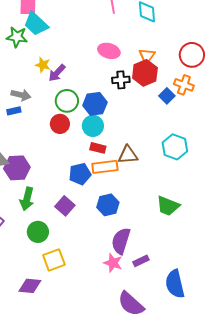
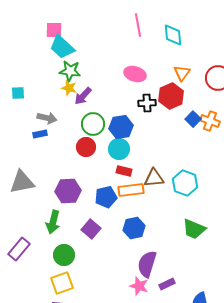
green star: (17, 37) -> (70, 71), moved
orange triangle: (147, 56) -> (182, 73), moved
orange cross: (184, 85) -> (210, 121), moved
cyan hexagon: (175, 147) -> (185, 183), moved
purple hexagon: (17, 168) -> (68, 191), moved
yellow square: (54, 260) -> (62, 283), moved

